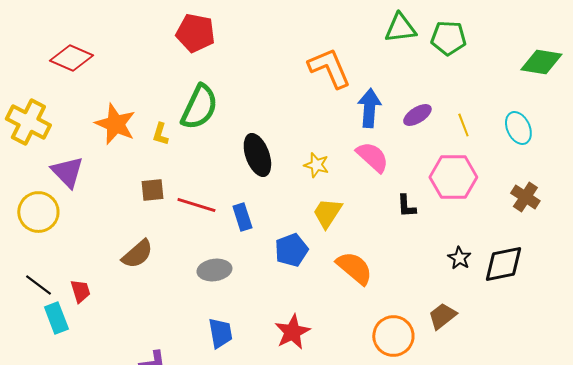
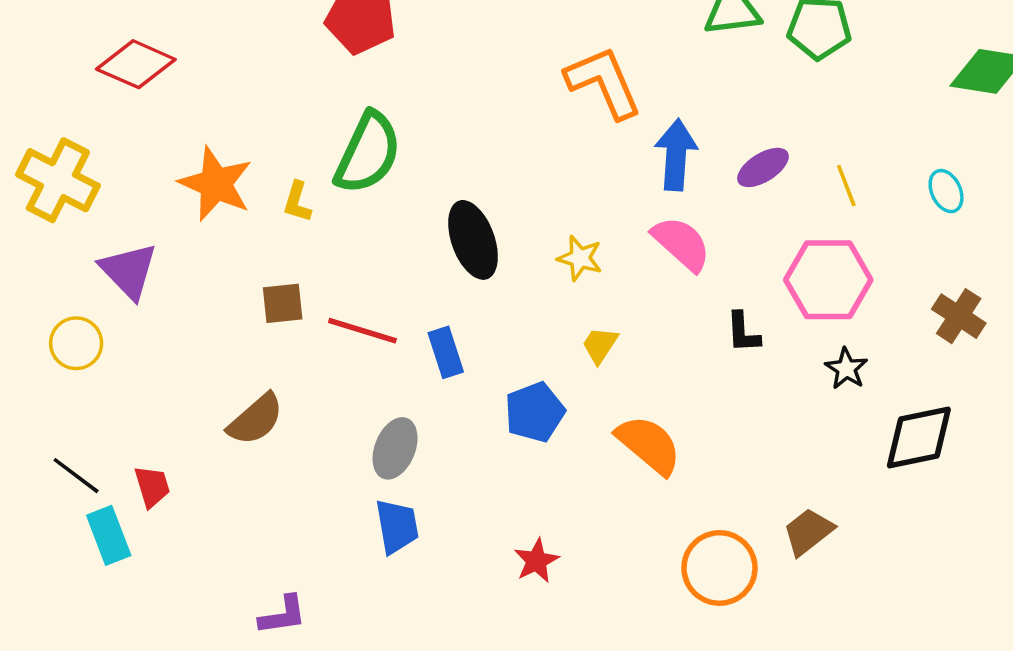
cyan ellipse: (518, 128) -> (946, 191), size x0.7
yellow circle: (38, 212) -> (76, 343), size x0.7
yellow trapezoid: (327, 213) -> (600, 345), size x0.7
black star: (459, 258) -> (846, 369), moved
gray ellipse: (214, 270) -> (395, 448), turned -60
red star: (292, 332) -> (536, 561), size x0.7
blue trapezoid: (220, 333) -> (397, 526), moved

